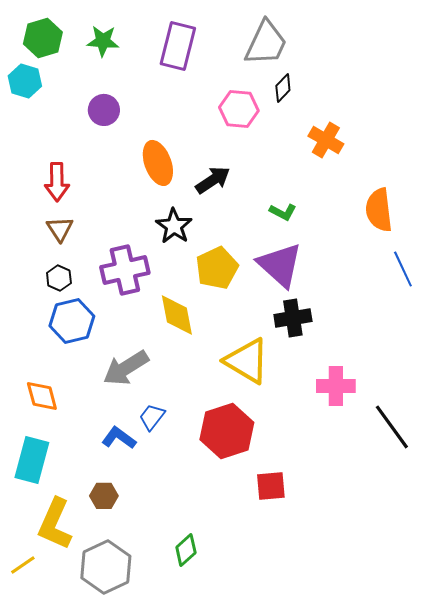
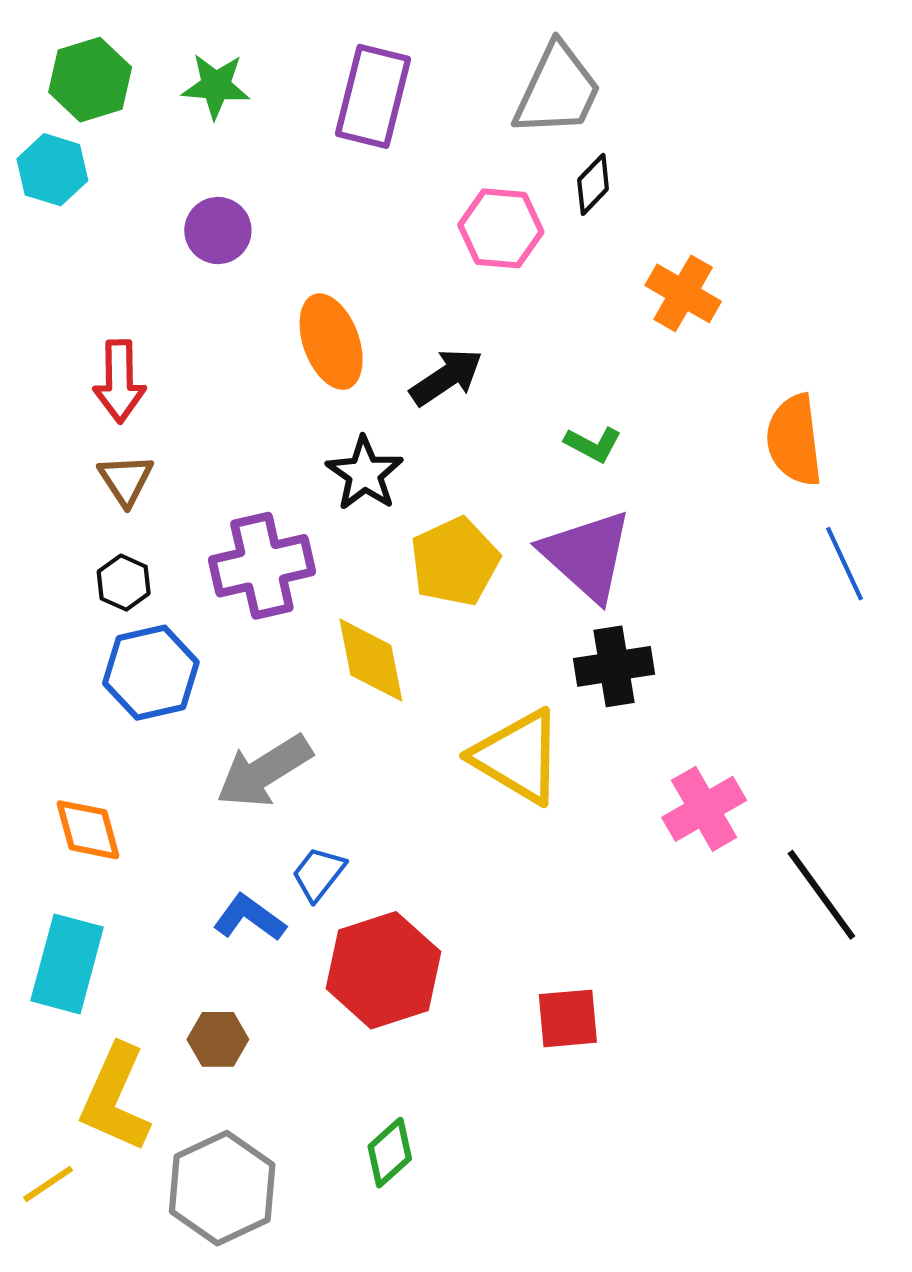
pink cross: (336, 386) -> (704, 809), turned -30
red hexagon: (227, 431) -> (383, 970), moved

